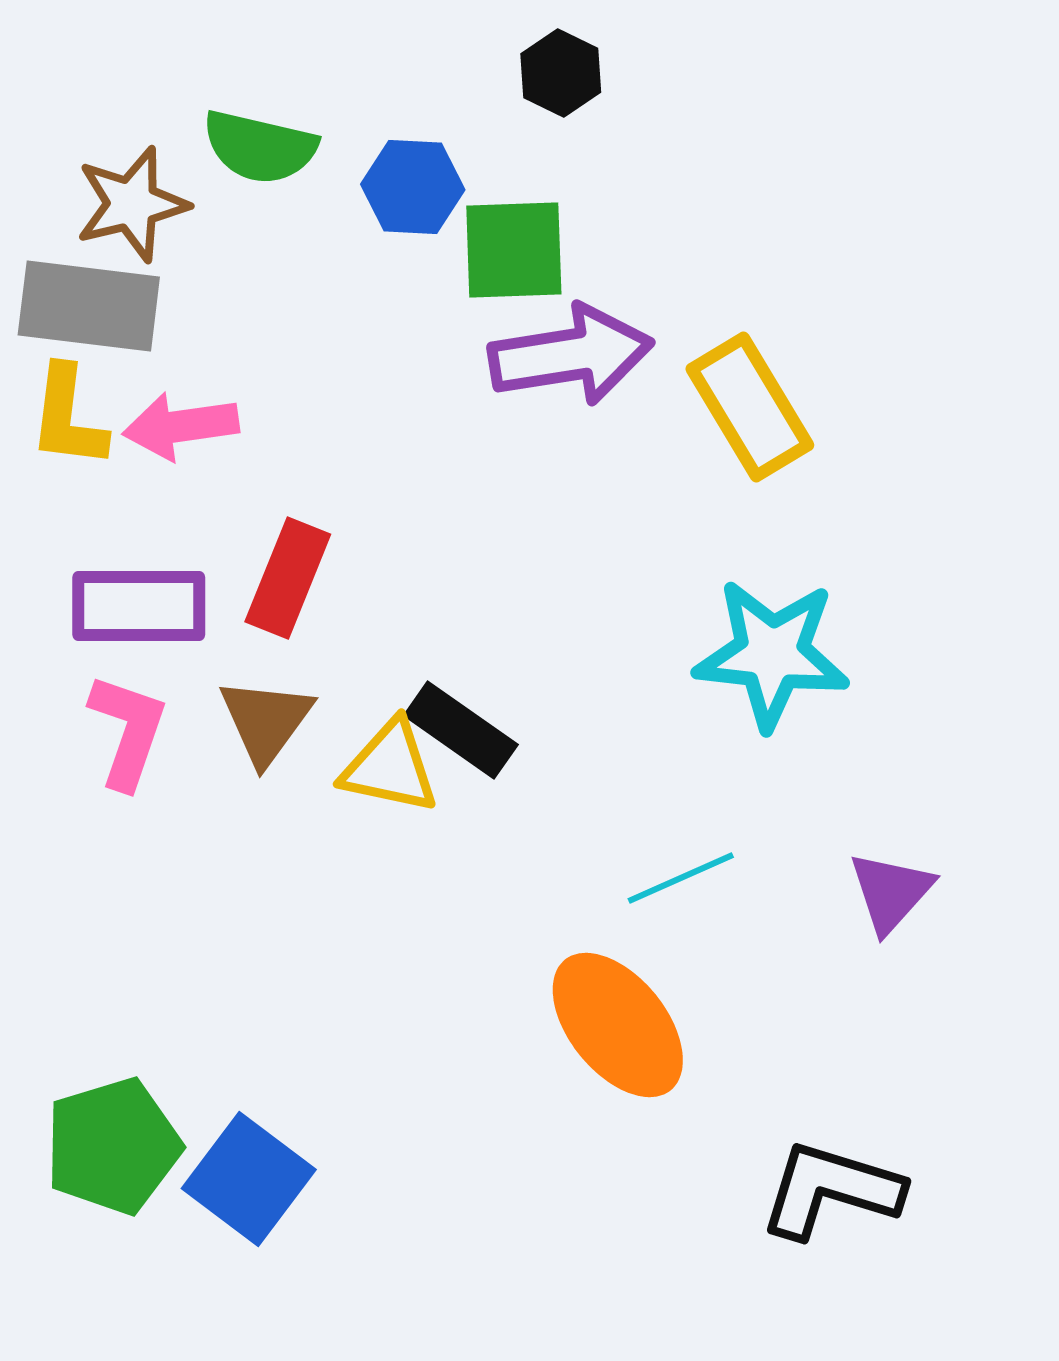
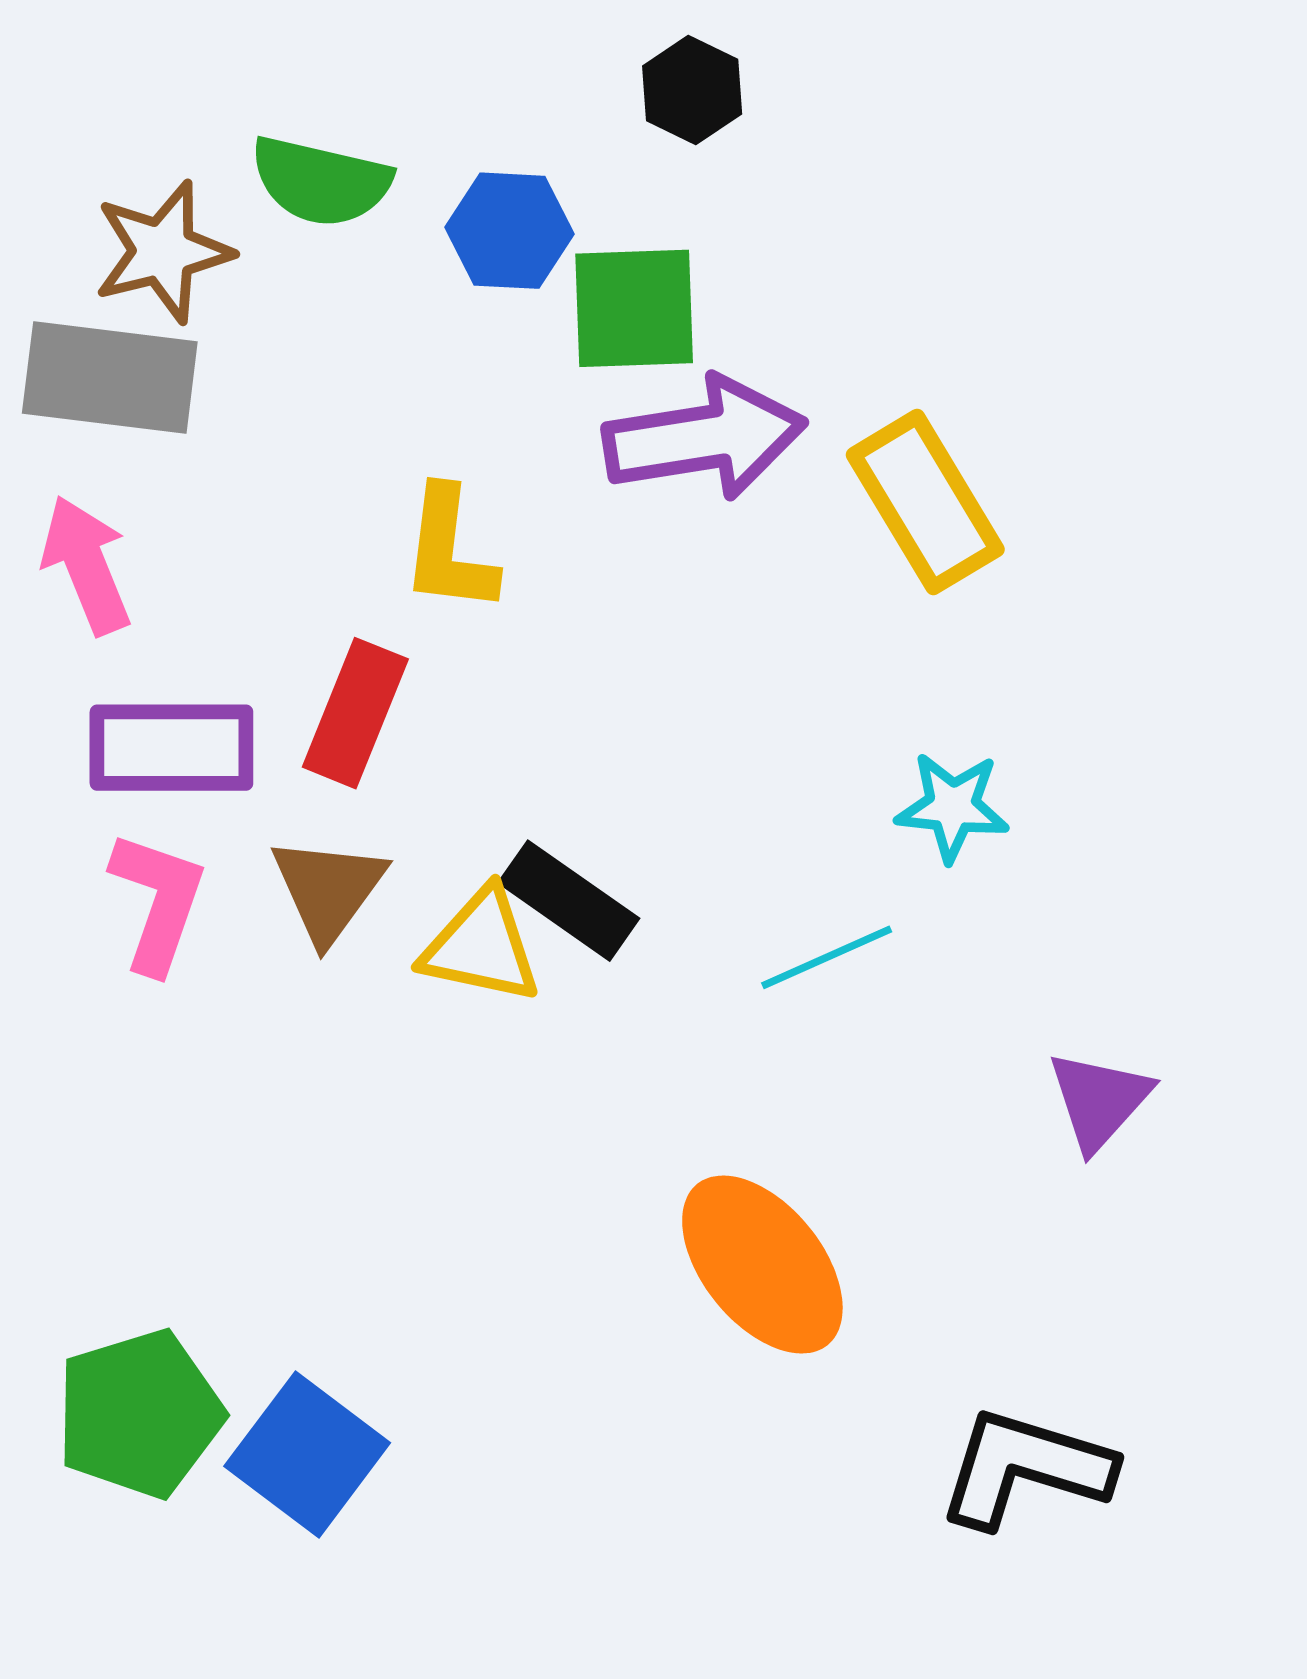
yellow L-shape: (68, 417) -> (449, 550), moved
pink arrow: (181, 426) -> (86, 565), moved, turned 76
cyan star: (772, 654) -> (952, 807), size x0.6
cyan line: (681, 878) -> (827, 957), moved

